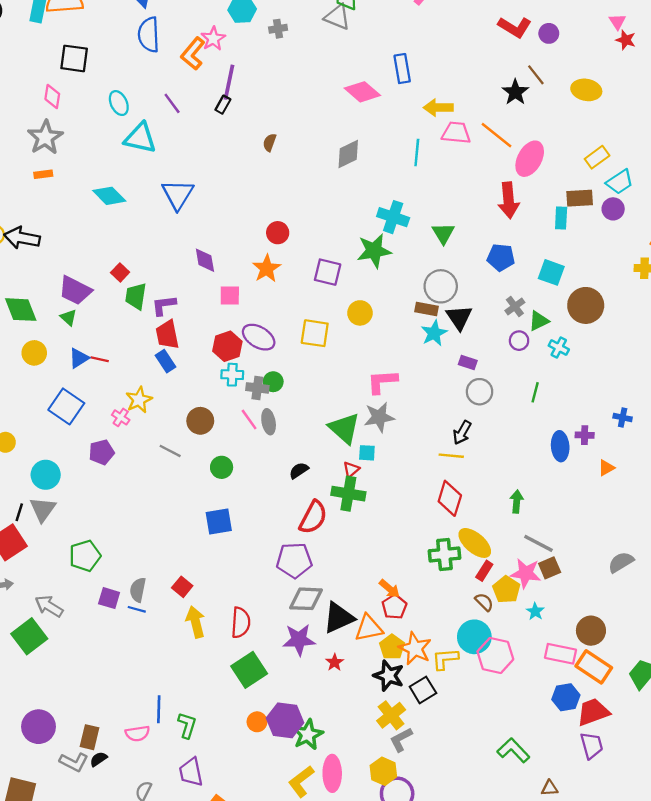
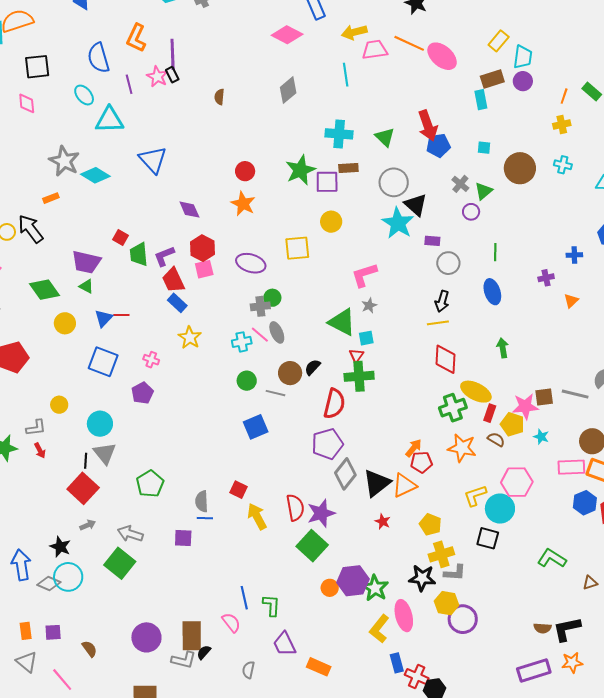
blue semicircle: (149, 35) -> (98, 58), moved
pink star: (213, 39) -> (157, 77), moved
purple line: (172, 103) -> (129, 84), turned 36
black rectangle: (223, 105) -> (172, 75), turned -42
gray star: (45, 137) -> (64, 161), moved
pink ellipse: (530, 159) -> (442, 56), turned -64
orange rectangle: (43, 174) -> (51, 198), moved
cyan trapezoid: (620, 182) -> (523, 57), turned -35
red arrow: (509, 200) -> (428, 126), moved
black arrow: (22, 238) -> (31, 229), turned 56
green star: (374, 251) -> (300, 170), moved
purple square: (328, 272) -> (327, 182), moved
cyan square: (551, 272) -> (484, 148), size x0.6
pink square: (230, 296) -> (204, 269), moved
brown rectangle: (426, 309) -> (348, 168), moved
cyan star: (434, 333) -> (398, 223), size x1.4
red hexagon: (227, 346) -> (202, 248), moved
cyan cross: (559, 348) -> (563, 165), moved
cyan cross: (232, 375) -> (242, 342), moved
yellow star: (139, 400) -> (190, 338), moved
gray star: (379, 417) -> (369, 305), size x0.6
brown circle: (200, 421) -> (290, 373), moved
blue ellipse: (560, 446) -> (492, 292), moved
gray line: (170, 451) -> (275, 393), moved
gray line: (538, 543) -> (575, 394), moved
brown square: (550, 568) -> (544, 397), turned 30
orange arrow: (389, 589) -> (414, 448), turned -78
purple square: (109, 598) -> (183, 538), moved
gray diamond: (306, 599) -> (345, 474), turned -40
red pentagon: (394, 607) -> (421, 462), turned -30
cyan circle: (474, 637) -> (500, 509), moved
purple star: (299, 640) -> (321, 513), moved
yellow pentagon: (392, 647) -> (430, 524), moved
orange star: (415, 649) -> (462, 448), moved
black star: (389, 676) -> (422, 578), moved
black square: (423, 690) -> (488, 538), moved, turned -30
yellow cross: (391, 715) -> (441, 554), turned 35
pink semicircle: (137, 733) -> (231, 623), turned -105
brown rectangle: (89, 737) -> (192, 636), size x1.4
gray L-shape: (401, 740) -> (455, 573), turned -135

